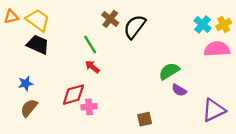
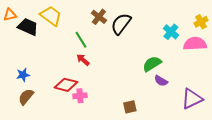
yellow trapezoid: (38, 20) -> (51, 16), moved
cyan cross: (203, 24) -> (171, 32), moved
black trapezoid: (38, 45) -> (28, 27), moved
red diamond: (73, 95) -> (66, 85), turned 30

